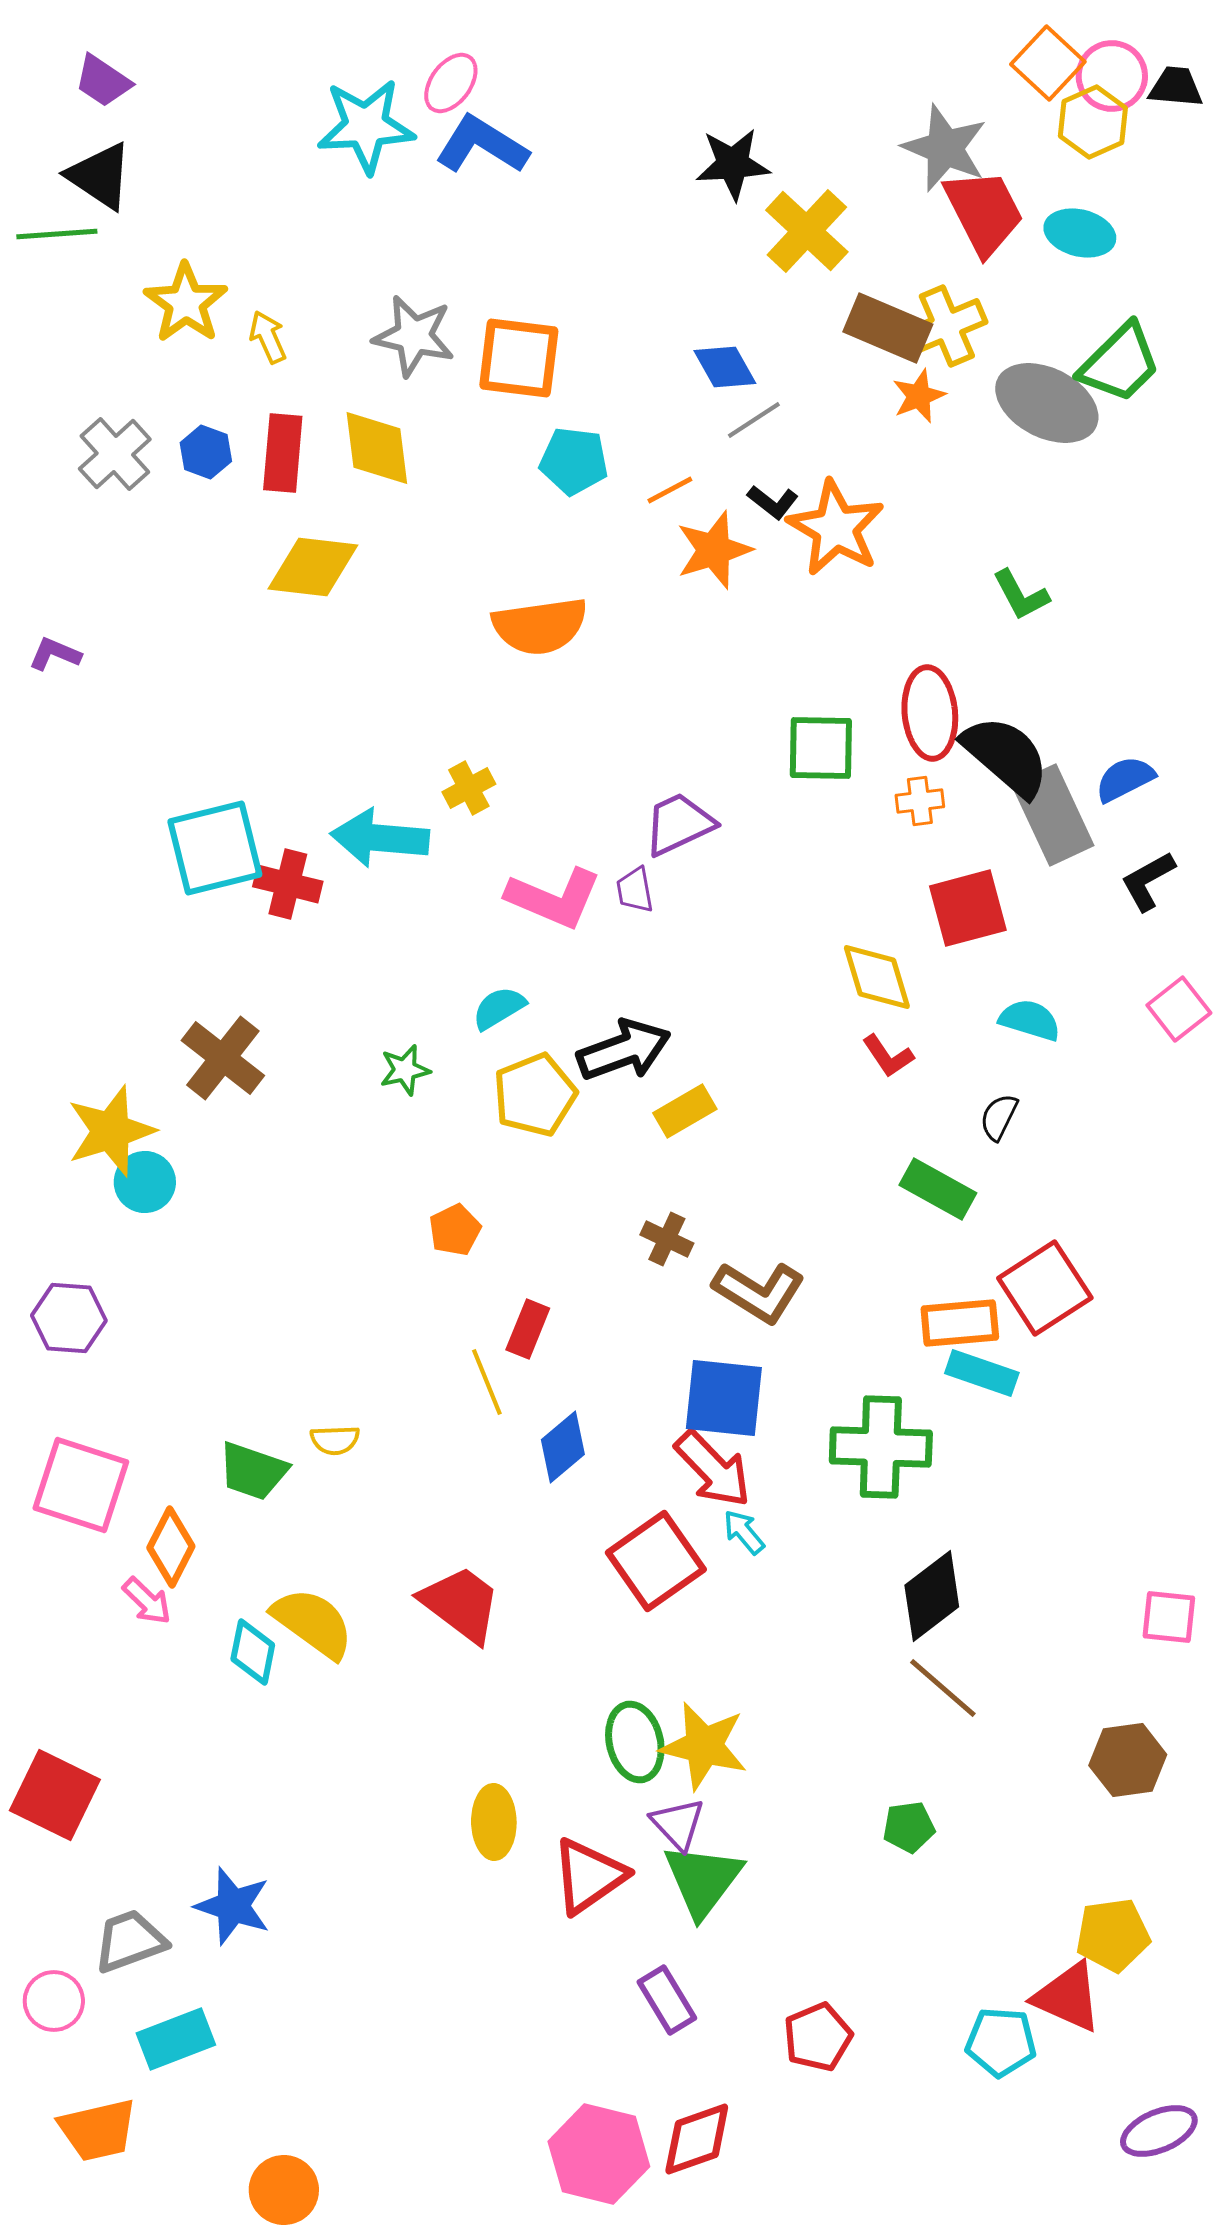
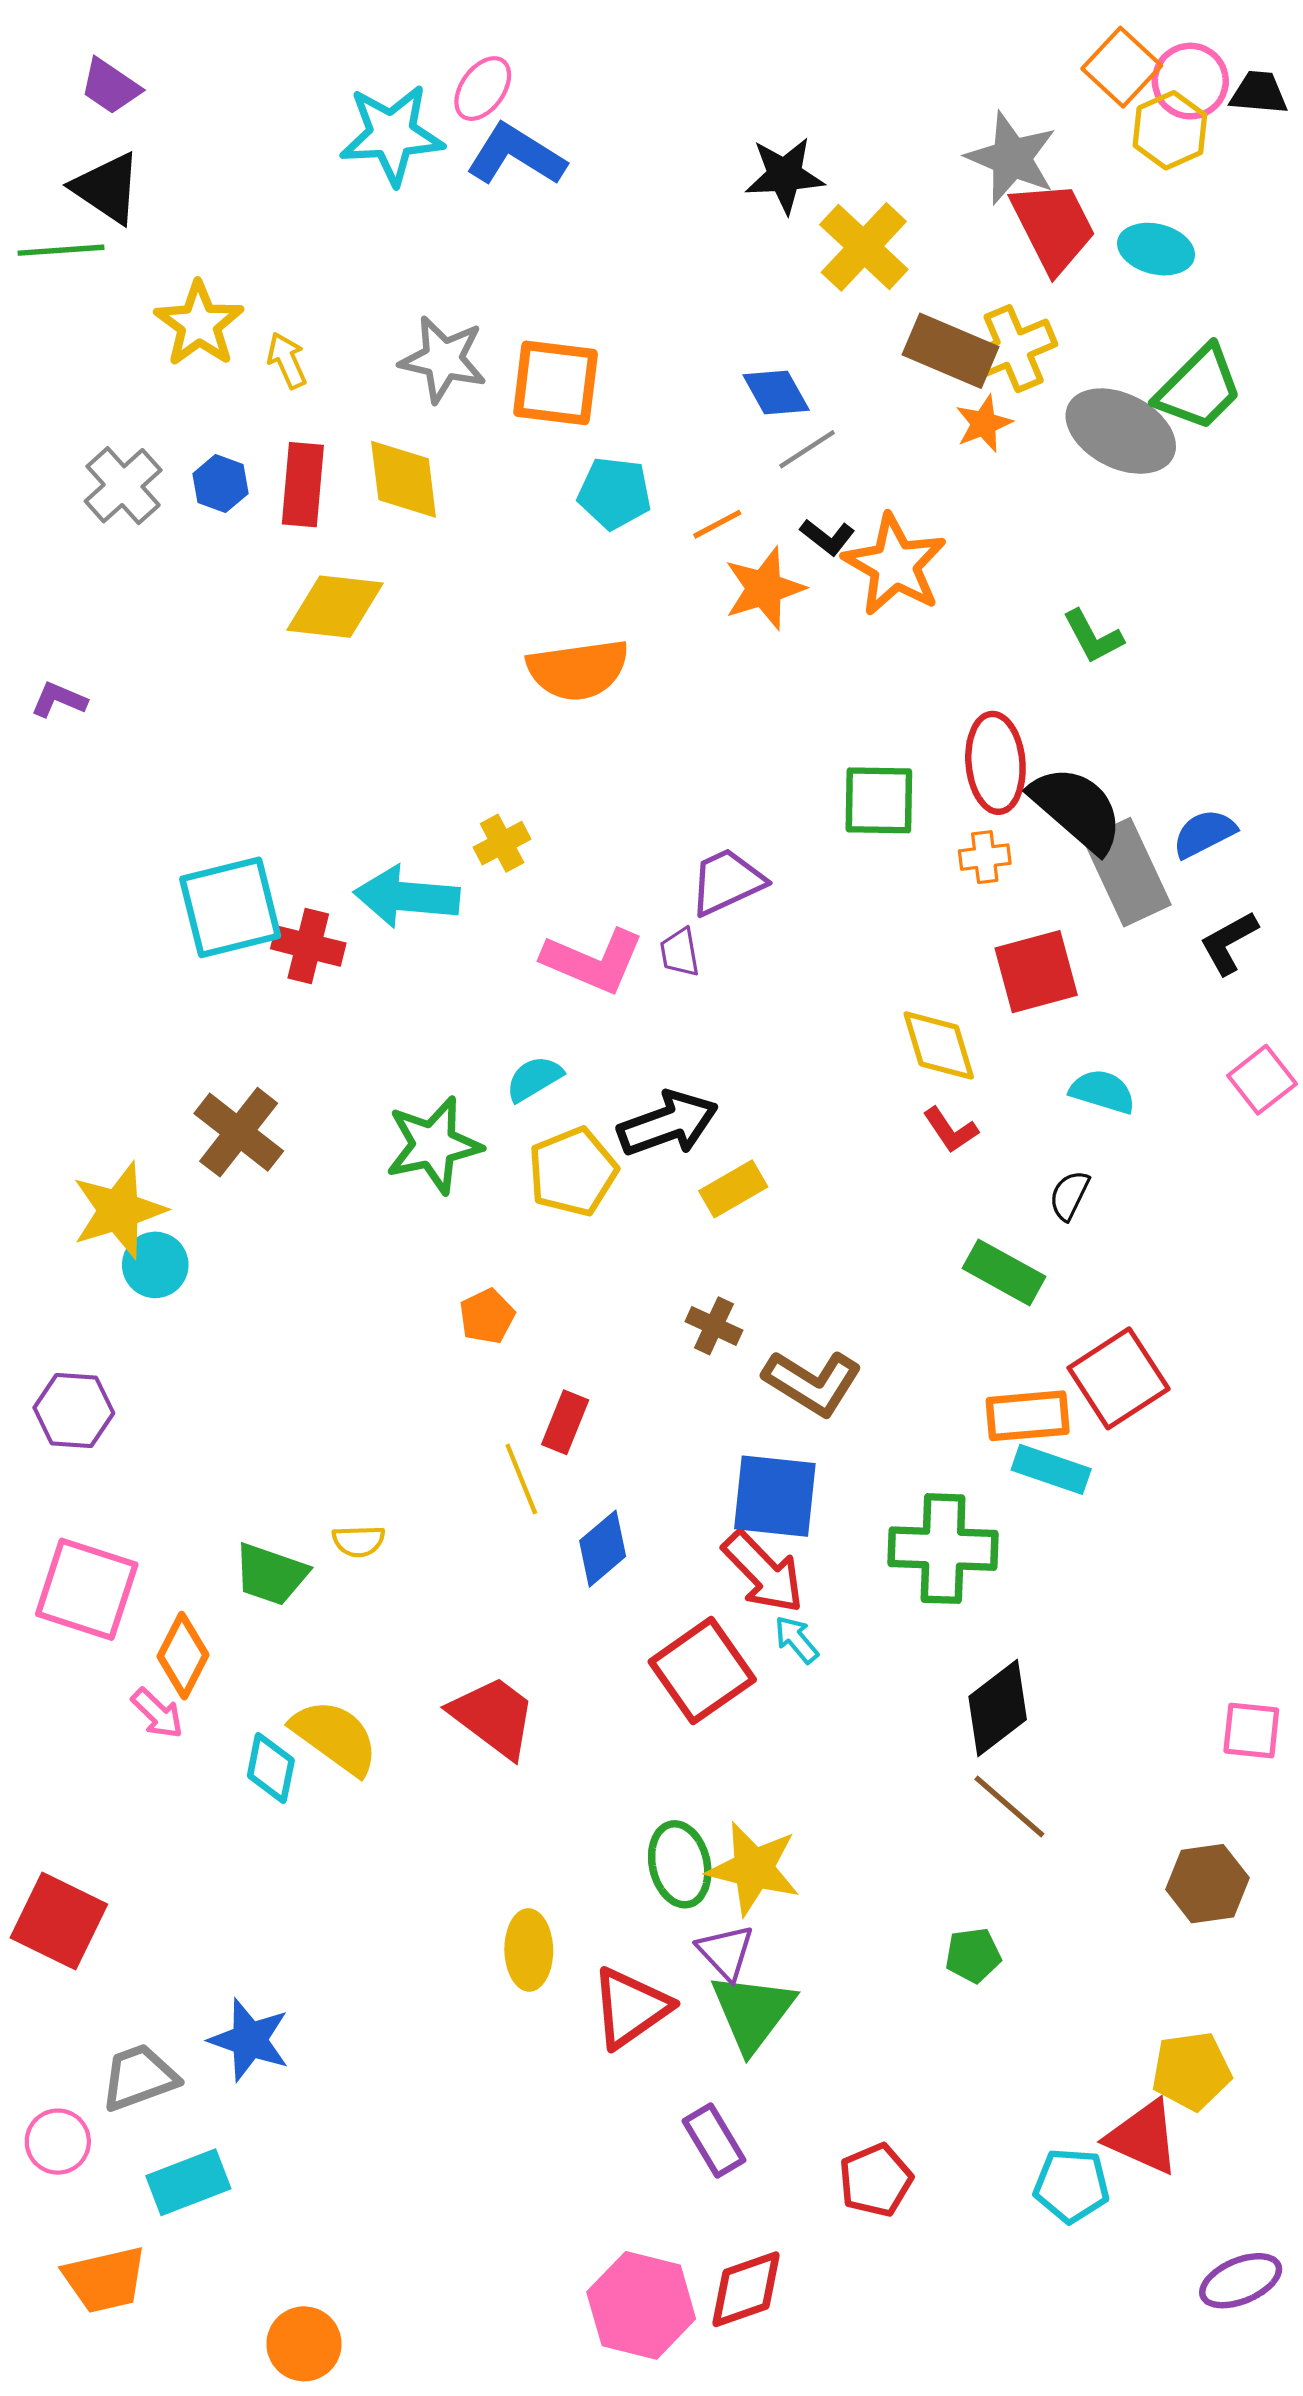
green star: (405, 1070) -> (434, 1145), size x1.8

